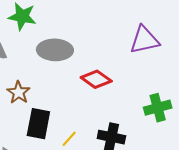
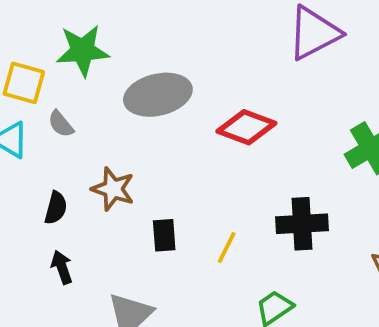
black rectangle: (38, 124) -> (164, 235), size x0.6

